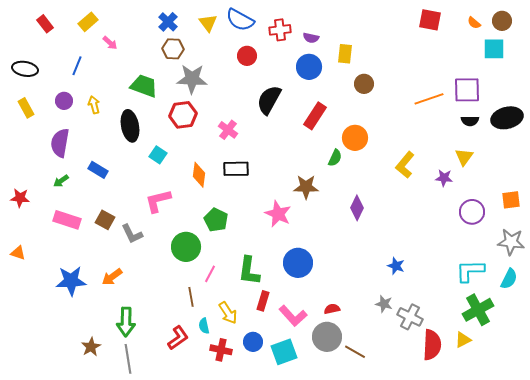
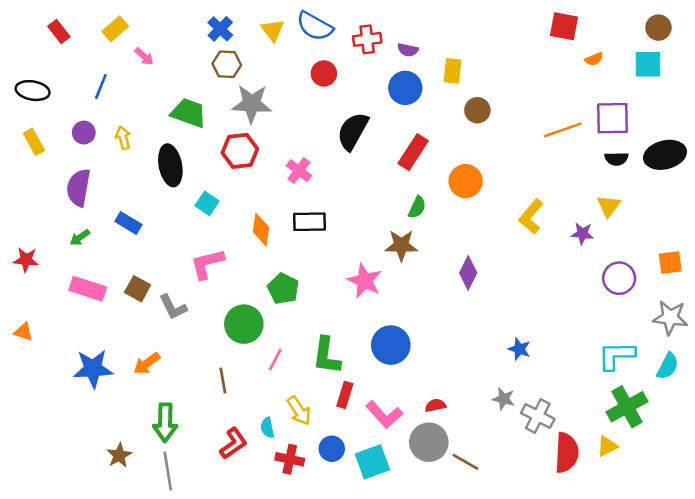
orange semicircle: (474, 23) -> (594, 59), moved, turned -64
green semicircle: (335, 158) -> (417, 207), moved
brown line: (191, 297) -> (223, 381), moved

